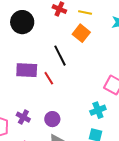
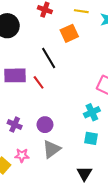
yellow line: (85, 13) -> (81, 11), moved
orange square: (81, 33) -> (69, 33), turned 30

